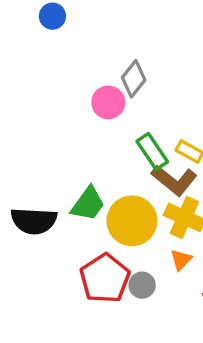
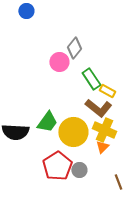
green rectangle: (152, 151) -> (91, 79), moved
orange triangle: (181, 260) -> (102, 147), moved

